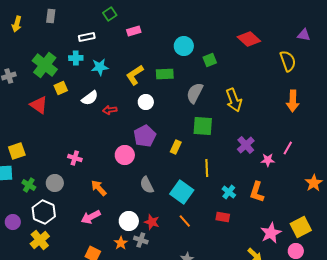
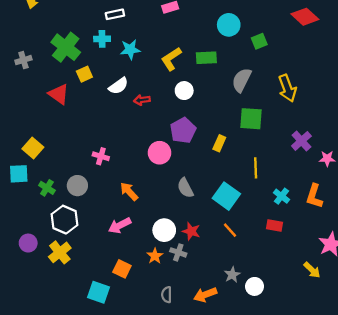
yellow square: (17, 151) -> (33, 148), turned -30
purple circle: (13, 222) -> (28, 243), moved

